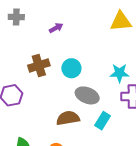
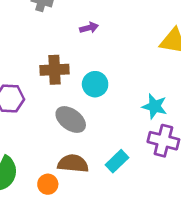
gray ellipse: (87, 95) -> (71, 120), moved
brown semicircle: (68, 118) -> (73, 164), moved

